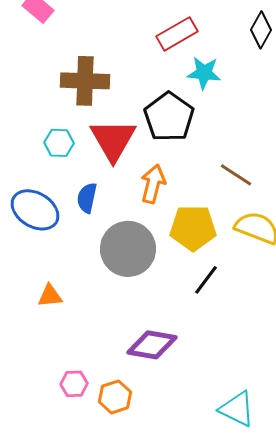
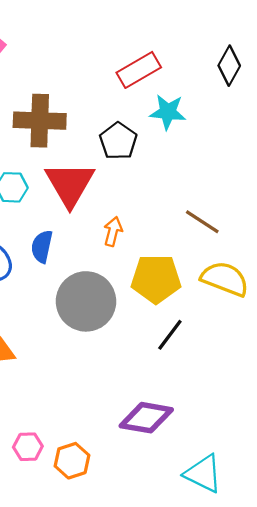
black pentagon: (169, 117) -> (118, 141), moved, size x0.7
orange arrow: (153, 184) -> (113, 231), size x0.7
purple diamond: (152, 345) -> (146, 418), moved

